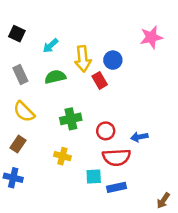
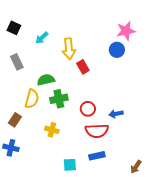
blue circle: (113, 60) -> (117, 50), moved
green semicircle: (55, 77) -> (46, 80), moved
yellow semicircle: (24, 112) -> (32, 99), moved, turned -120
cyan square: (94, 177) -> (70, 165), moved

